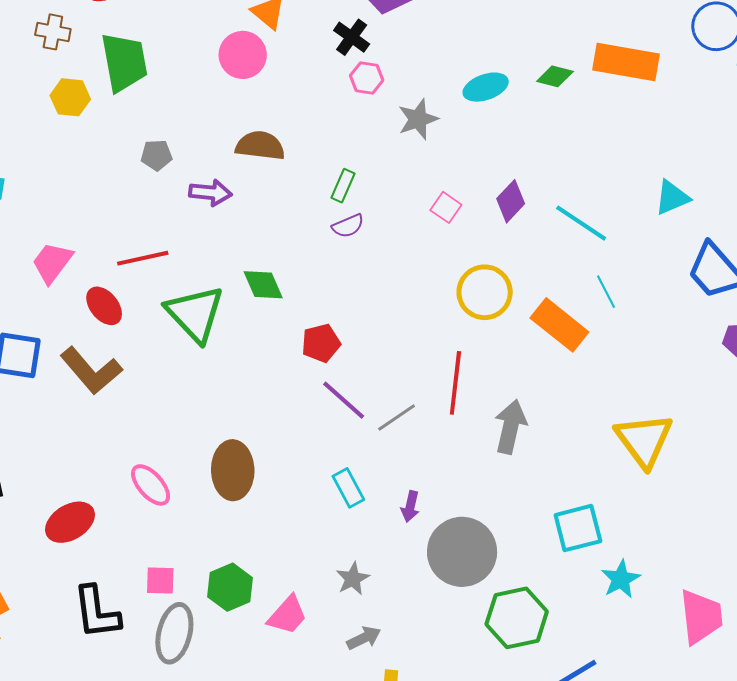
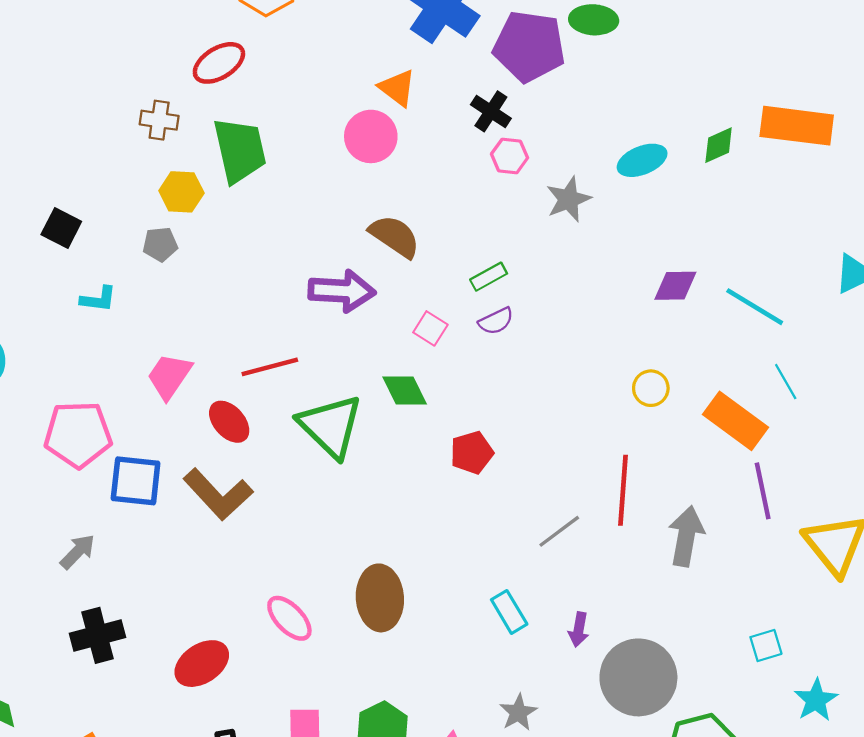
green diamond: (555, 76) -> (719, 145), turned -36
brown semicircle: (260, 146) -> (395, 236), turned 30
gray pentagon: (157, 155) -> (160, 244), moved
green rectangle: (343, 186) -> (489, 277), turned 40
purple arrow: (210, 193) -> (342, 291), size x1.4
purple diamond: (511, 201) -> (675, 286), turned 48
pink square: (446, 207) -> (430, 328), moved
yellow circle: (485, 292) -> (651, 388), size x0.6
purple line: (344, 400) -> (763, 491), moved, turned 39
cyan square: (578, 528) -> (766, 645), size x0.6

